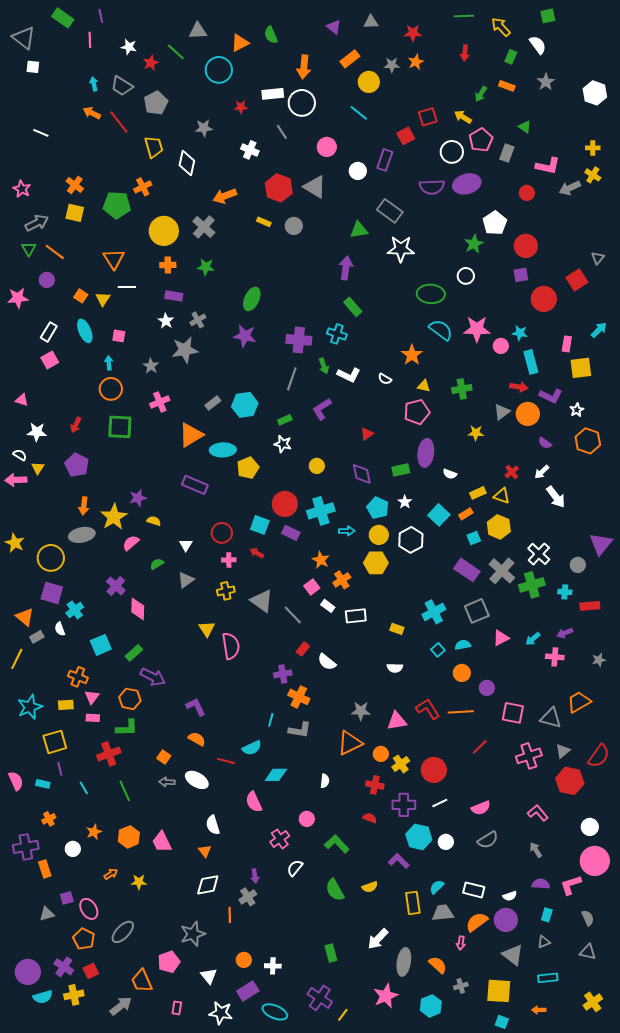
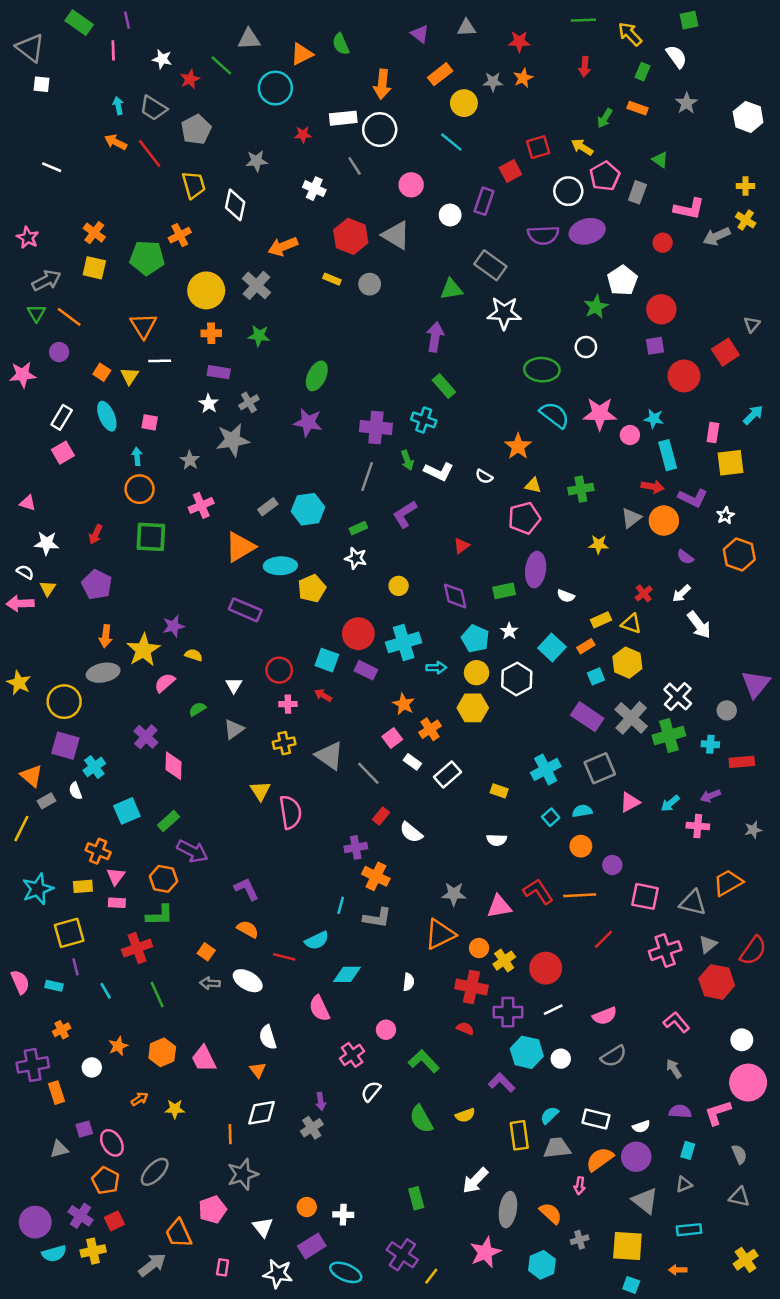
white rectangle: (356, 616) -> (448, 775), turned -35
red cross: (375, 785) -> (471, 987), size x1.4
orange line: (230, 915) -> (230, 1134), moved

